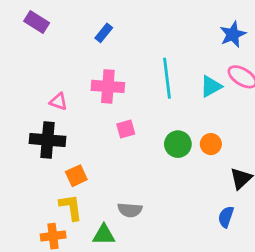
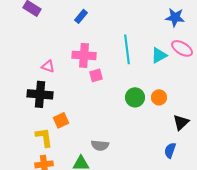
blue star: (233, 34) -> (175, 17), turned 30
pink square: (126, 129) -> (96, 75), moved
yellow L-shape: (71, 207) -> (44, 137), moved

